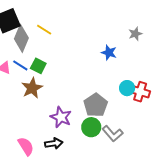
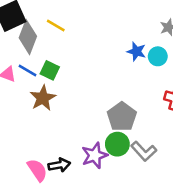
cyan circle: (127, 88) -> (158, 56), moved
purple star: (61, 117) -> (95, 155), moved, turned 30
black arrow: (54, 143) -> (59, 165), moved

